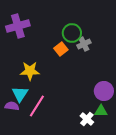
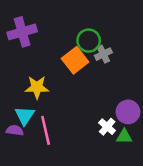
orange square: (61, 49) -> (75, 60), size x1.5
pink line: (37, 106) -> (46, 130), turned -45
white cross: (87, 119) -> (107, 127), moved

